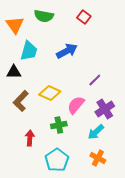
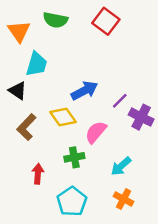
red square: (84, 17) -> (106, 21), size x1.5
blue arrow: (67, 51) -> (84, 91), moved
black triangle: (14, 72) -> (18, 91), turned 35
yellow diamond: (50, 93) -> (63, 117), turned 30
purple cross: (105, 109) -> (141, 117), moved, turned -30

